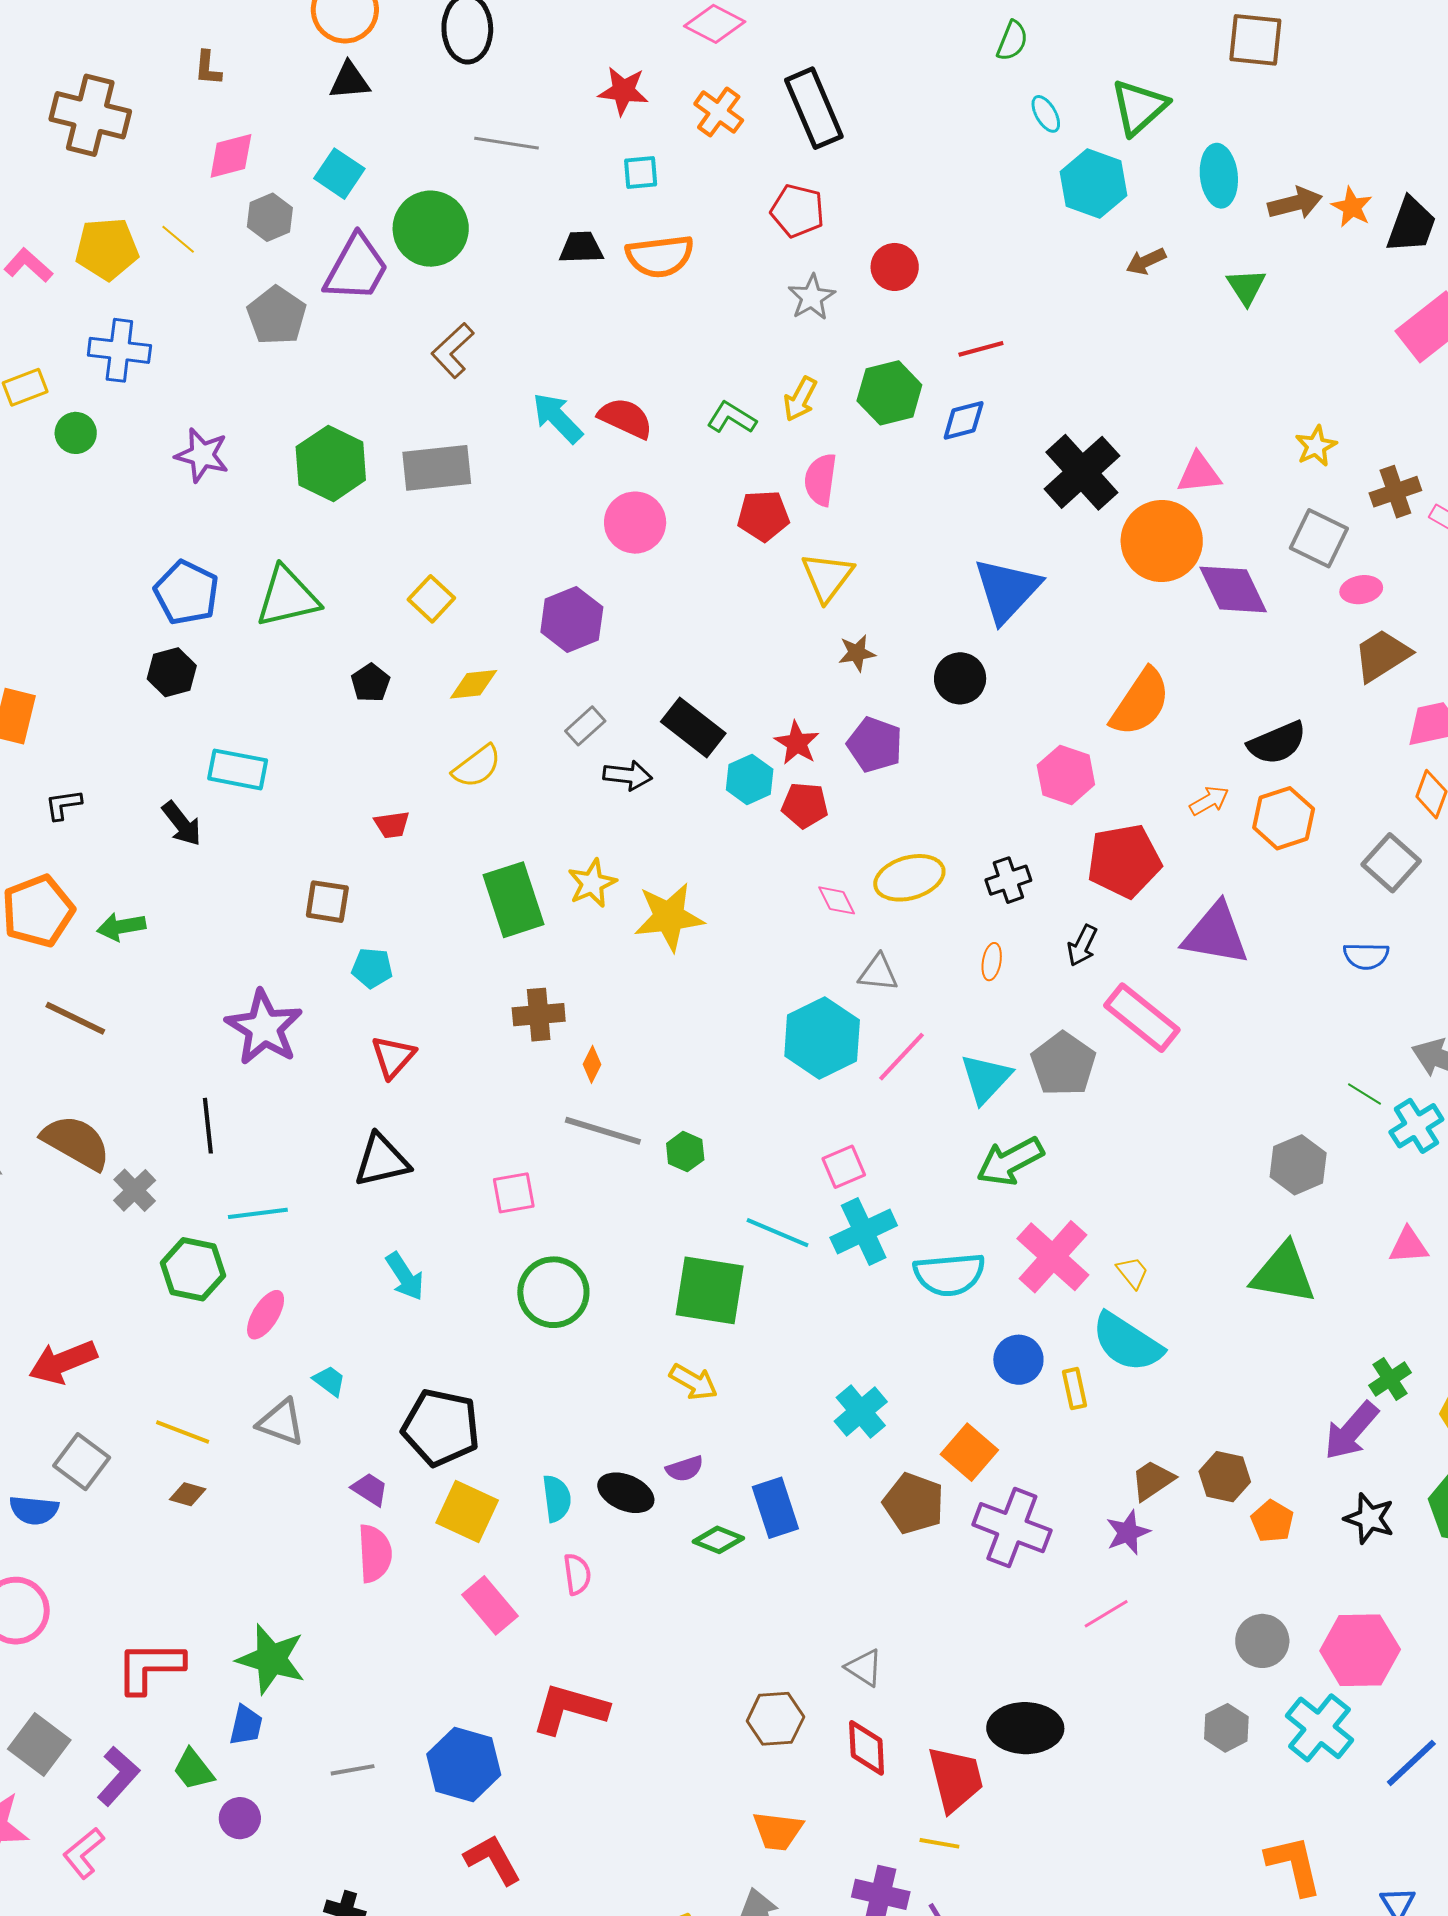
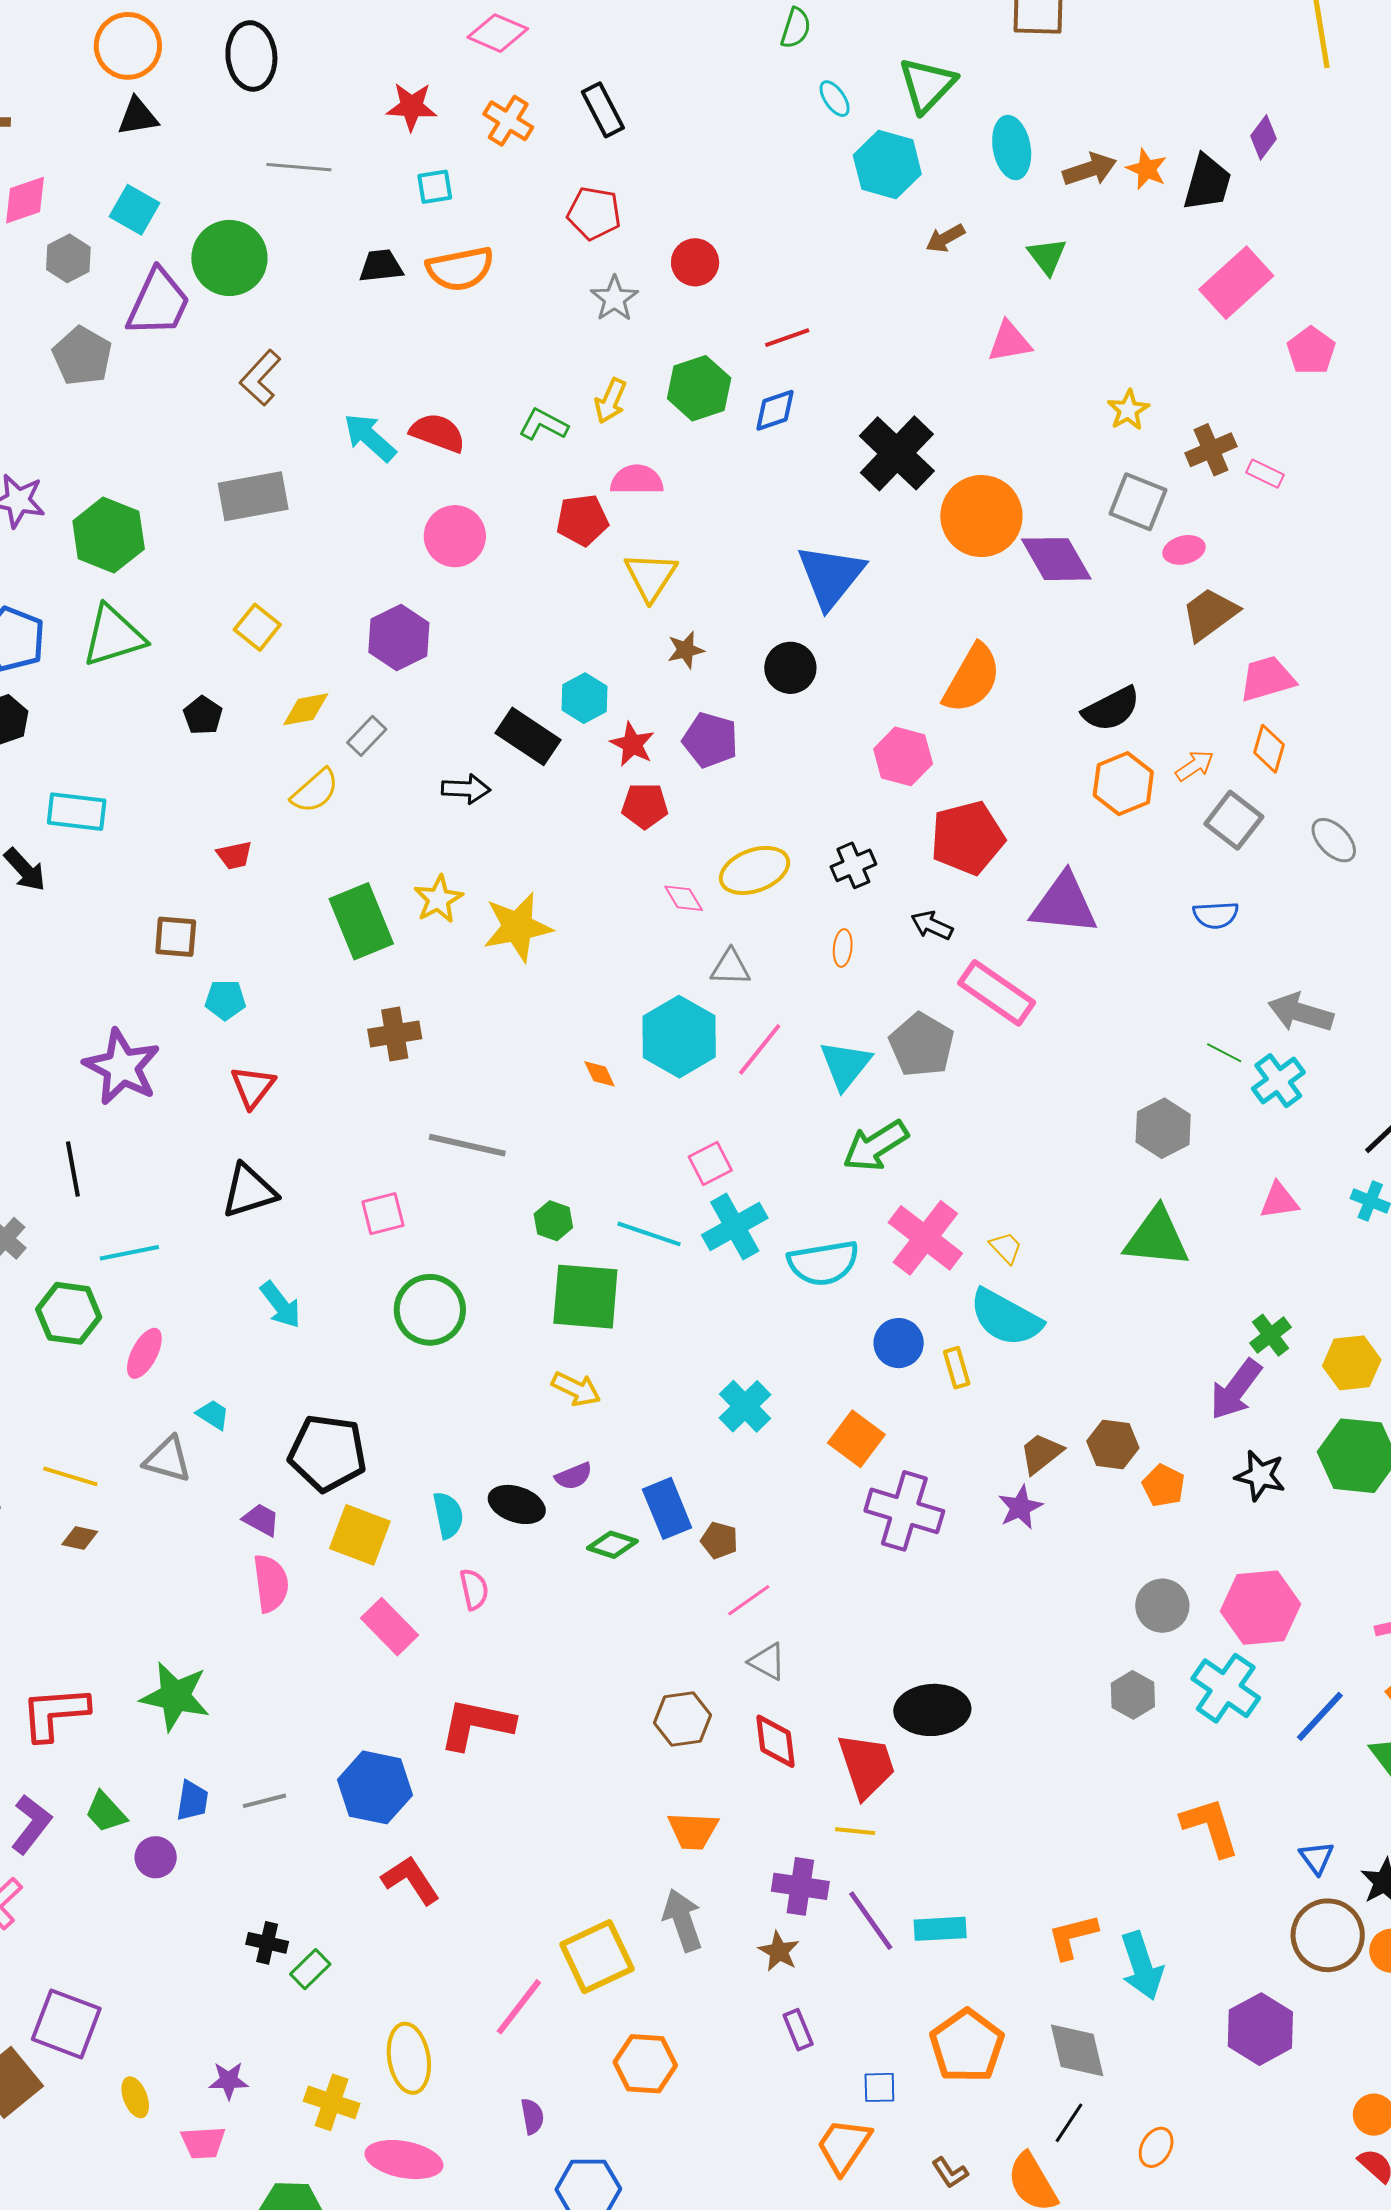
black rectangle: (814, 108) -> (603, 110), size x0.7
green hexagon: (331, 463) -> (109, 535), moved
pink triangle: (1199, 473) -> (1009, 342), moved
pink semicircle: (821, 480) -> (637, 480), turned 86
gray rectangle: (585, 726) -> (367, 736), moved
cyan hexagon: (750, 779) -> (584, 698), moved
orange arrow: (1209, 801) -> (1195, 766), moved
black arrow: (1082, 946) -> (932, 925), turned 93
orange diamond: (592, 1064) -> (600, 1074), moved, turned -48
green hexagon: (685, 1152) -> (553, 1221), moved
brown pentagon: (914, 1503) -> (719, 1540), moved, size x0.6
pink line: (1106, 1614) -> (749, 1600), moved
blue trapezoid: (246, 1725) -> (192, 1801), moved

